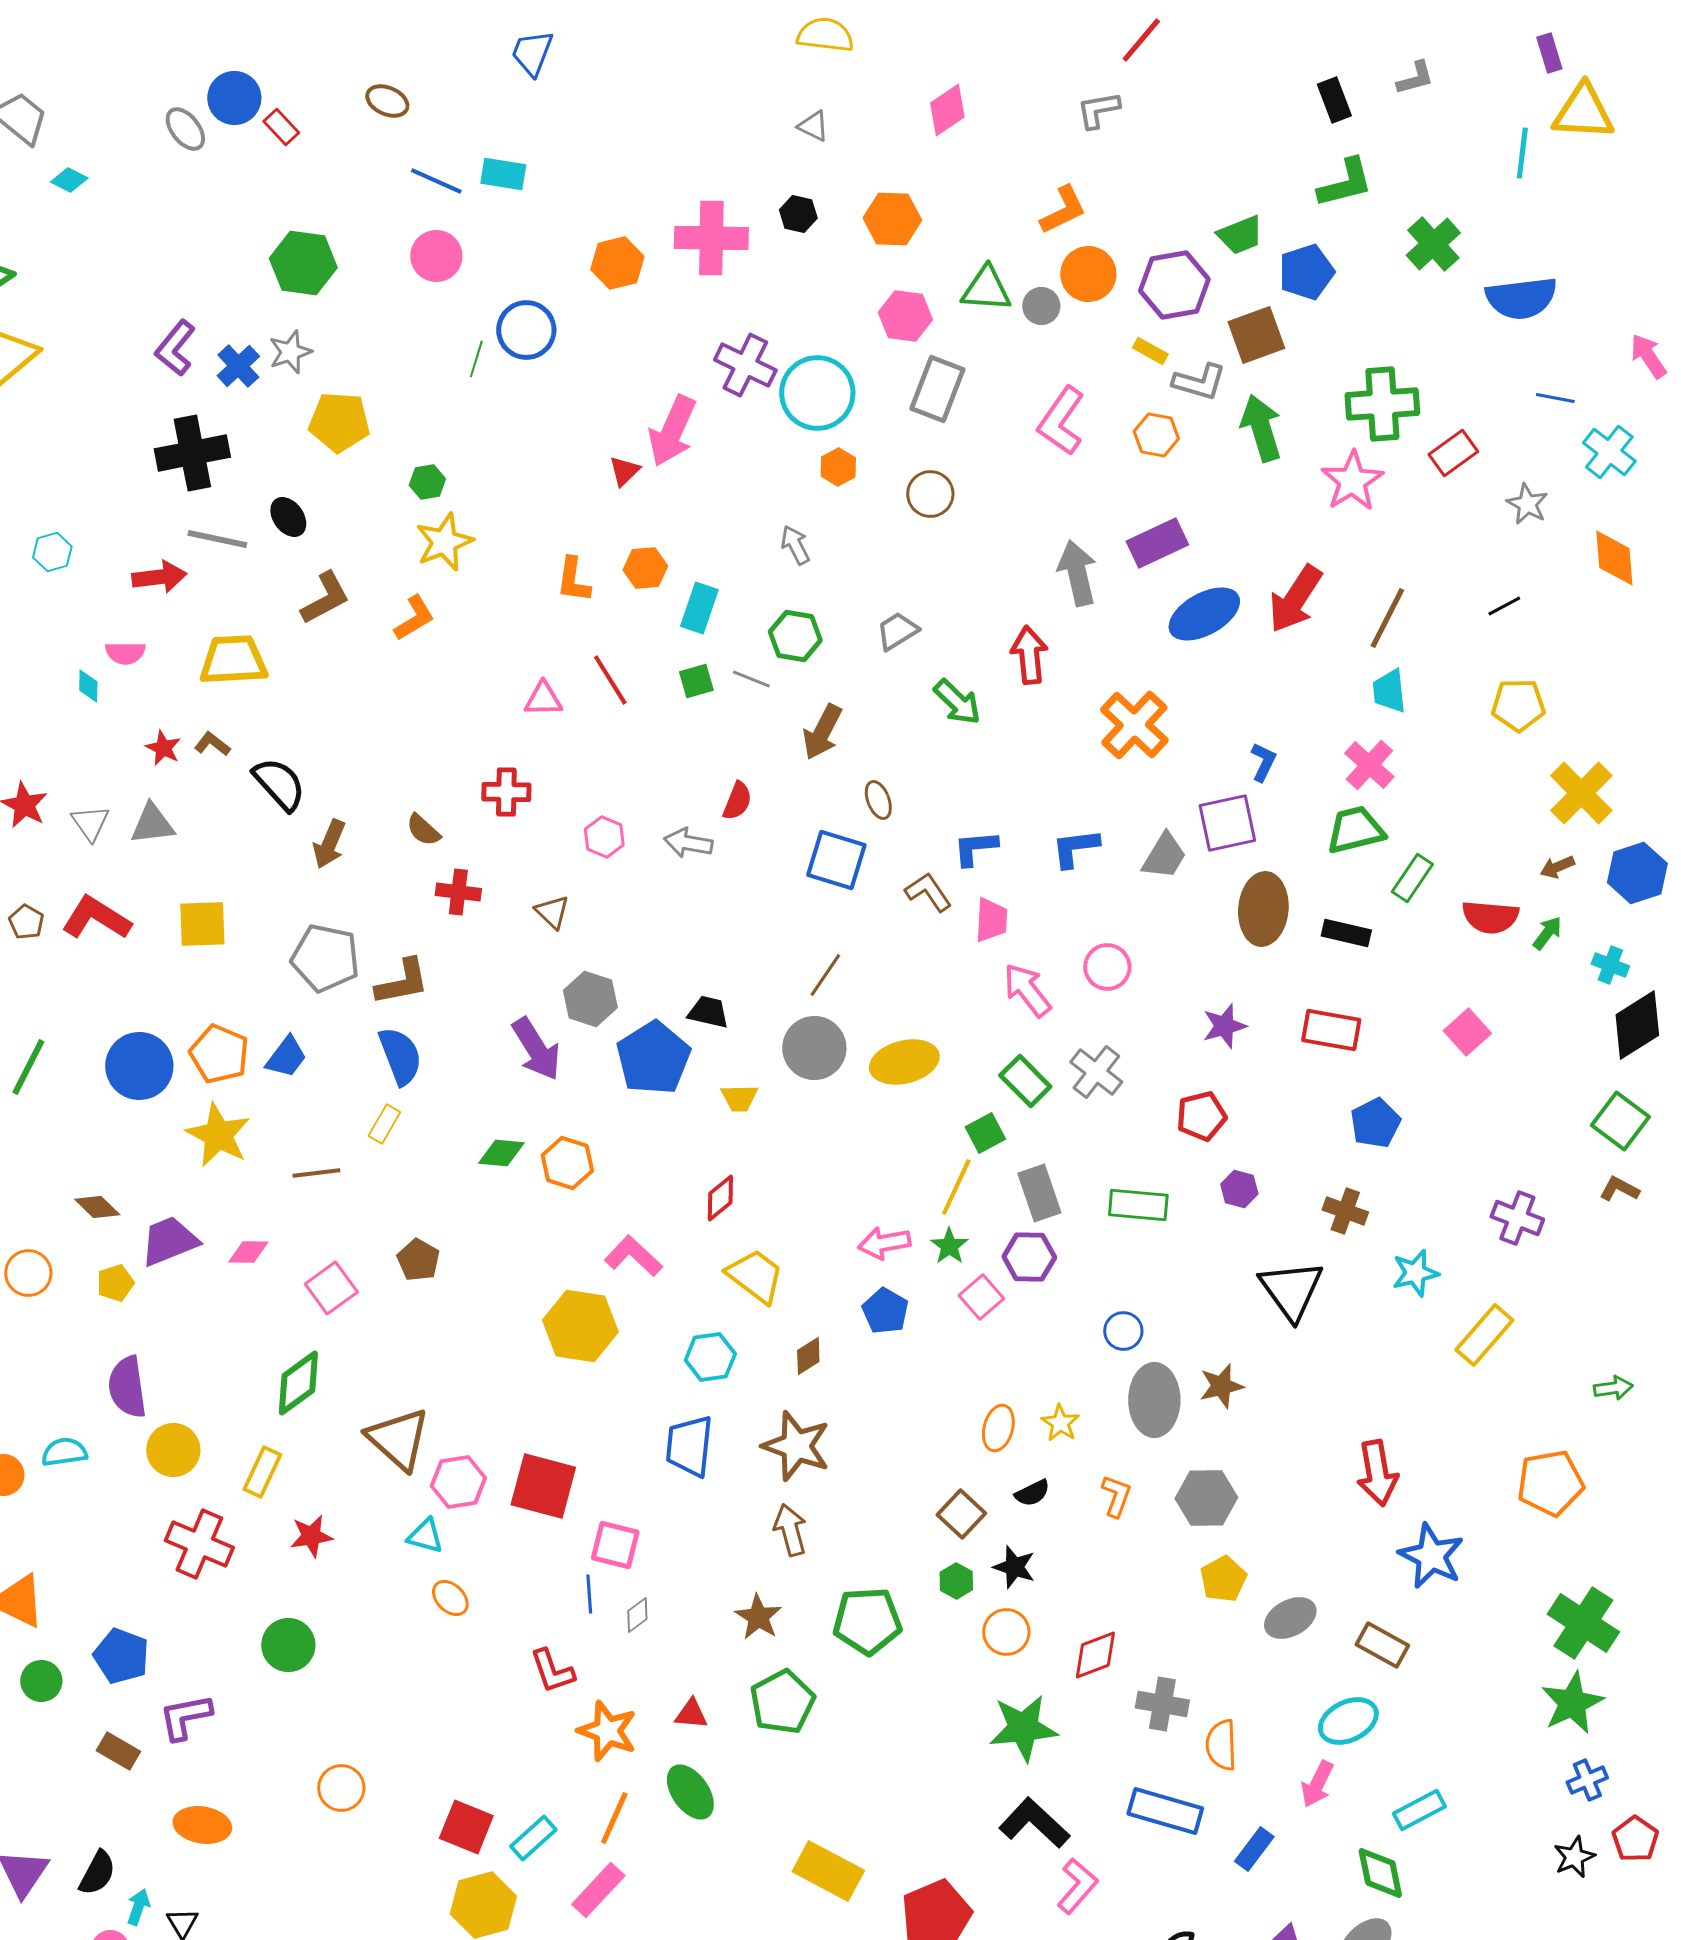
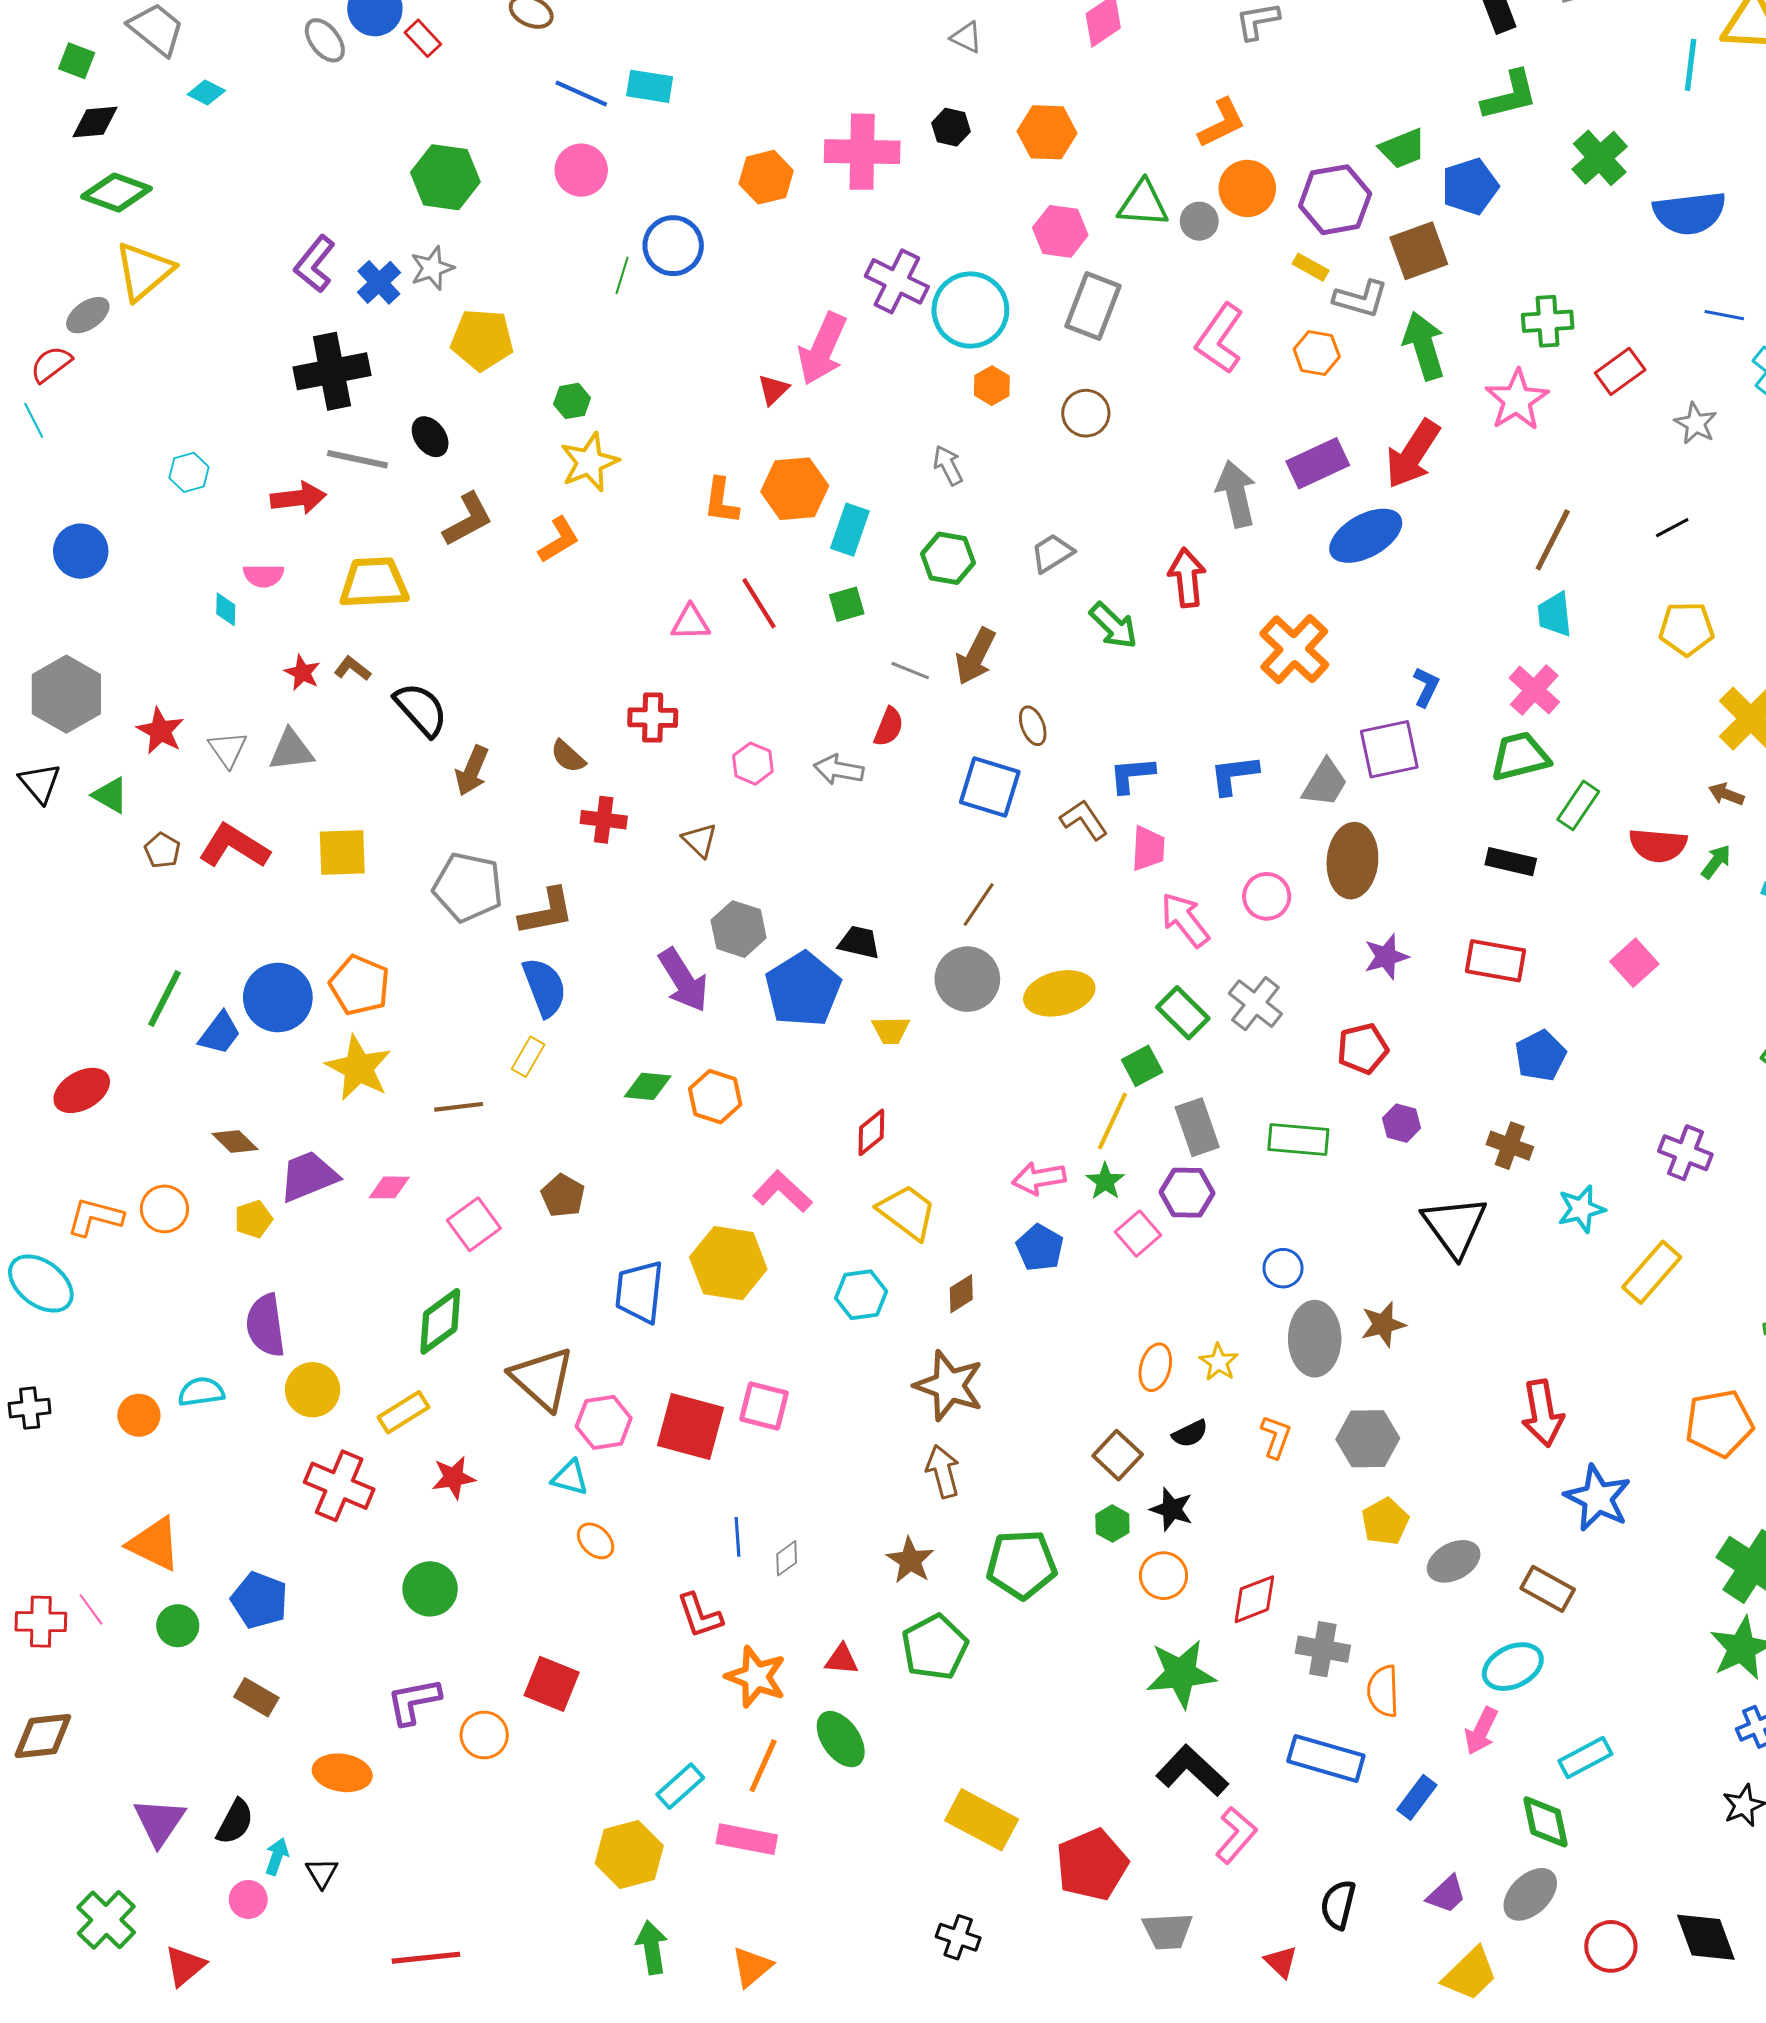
green cross: (1382, 404) -> (1548, 321), size x0.7
orange hexagon: (645, 568) -> (795, 489), size x1.5
red arrow: (1295, 599) -> (1413, 454), moved
gray line: (751, 679) -> (910, 671), moved
brown arrow: (1557, 867) -> (1726, 794), turned 44
brown ellipse: (1263, 909) -> (1352, 861), moved
blue trapezoid: (286, 1057) -> (220, 1033), moved
blue trapezoid: (689, 1446) -> (639, 1292), moved
yellow rectangle: (262, 1472) -> (403, 1412), turned 33
pink square: (615, 1545) -> (764, 1406), moved
purple L-shape: (185, 1717) -> (414, 1701), moved
red square: (466, 1827) -> (552, 1684), moved
pink rectangle: (598, 1890) -> (747, 1839), turned 58

